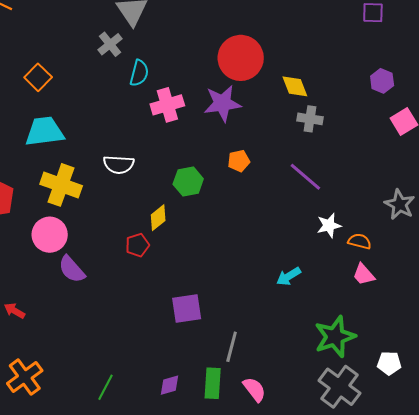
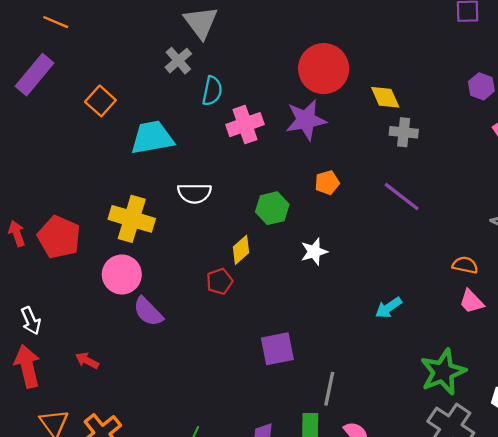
cyan trapezoid: (45, 131) -> (152, 138), moved
white star: (329, 225) -> (314, 252), moved

